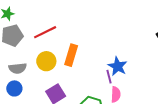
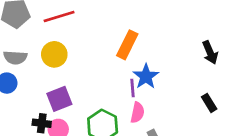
orange rectangle: (71, 55) -> (127, 45), moved

